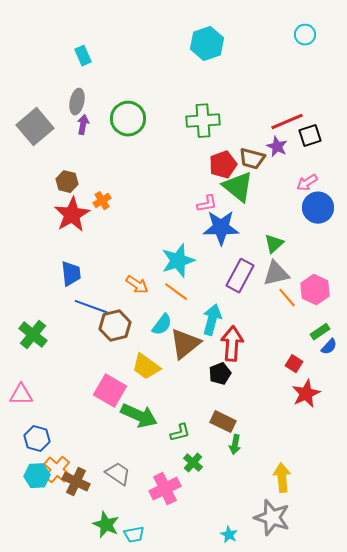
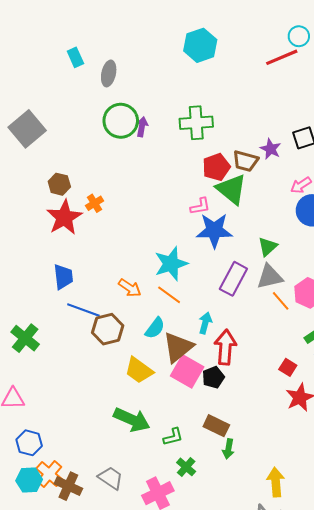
gray ellipse: (77, 102) -> (109, 73), moved
red line: (287, 122) -> (282, 57), moved
purple arrow: (83, 125) -> (142, 127), moved
cyan arrow: (212, 320) -> (205, 323), size x0.7
pink square: (110, 391) -> (187, 371), moved

